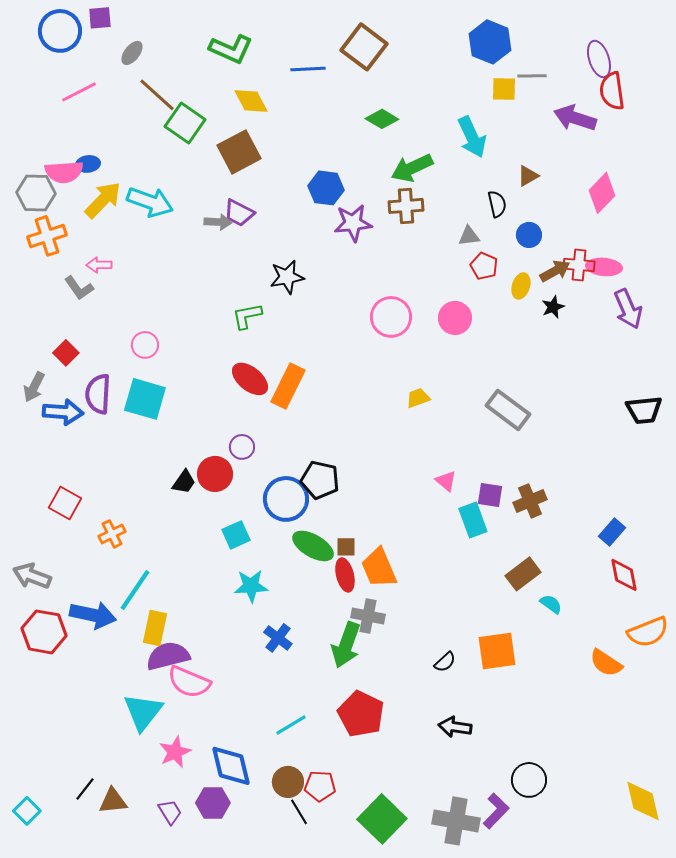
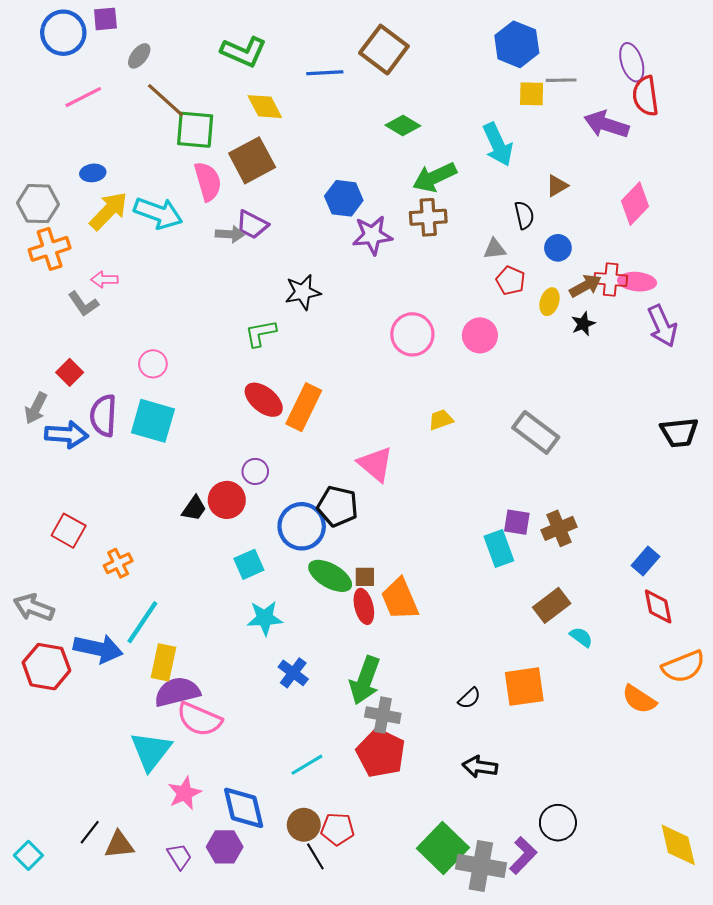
green square: (185, 123) -> (195, 130), turned -30
pink semicircle: (64, 172) -> (208, 181), moved, turned -102
pink triangle: (446, 481) -> (375, 464), moved, size x1.6
gray cross: (368, 616) -> (383, 715), moved
green square: (382, 819) -> (443, 848), moved

